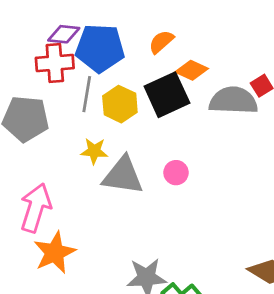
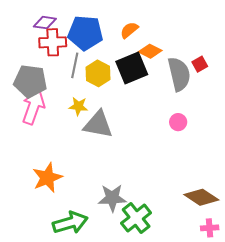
purple diamond: (64, 34) -> (45, 23), moved
gray semicircle: (233, 101) -> (179, 74), turned 72
pink circle: (176, 173) -> (178, 122), moved
pink arrow: (36, 208) -> (33, 107), moved

